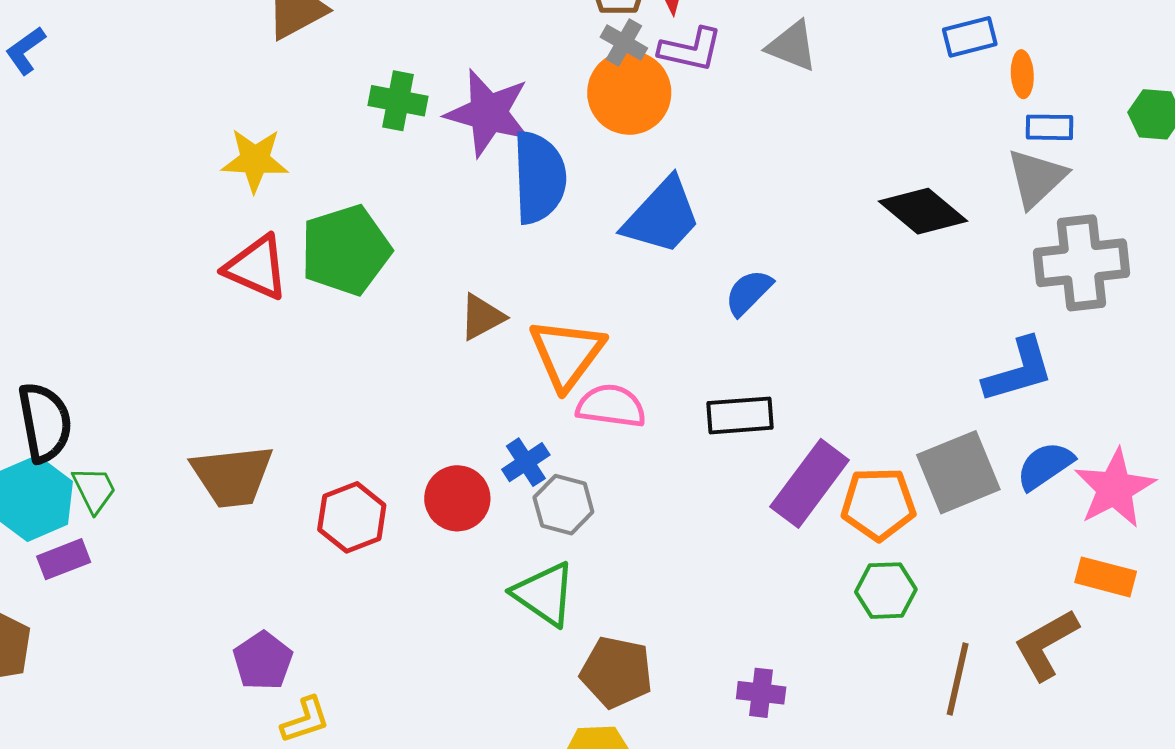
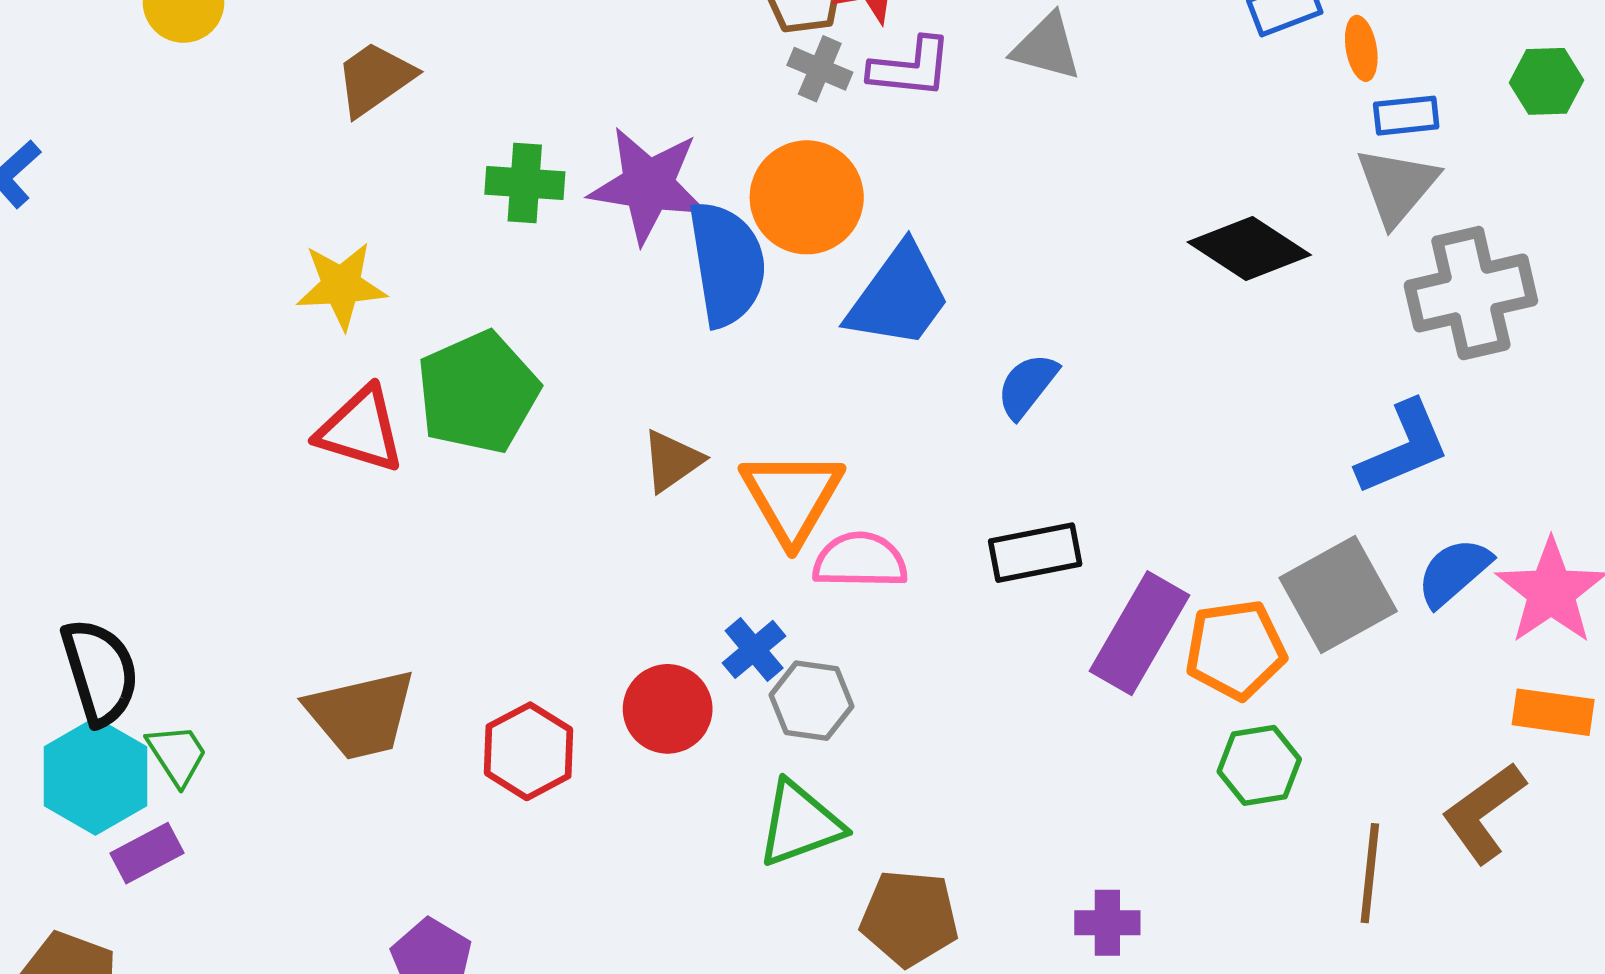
orange circle: (629, 93) -> (807, 197), moved
green triangle: (544, 594) -> (800, 824), turned -48

